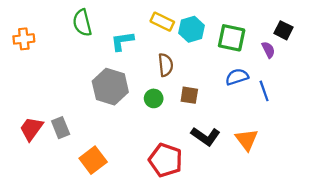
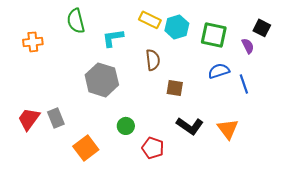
orange cross: (24, 39) -> (33, 42), moved
green circle: (154, 98) -> (126, 126), moved
red pentagon: (166, 160) -> (153, 148), size x0.7

